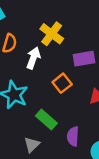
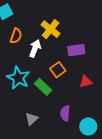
green rectangle: (46, 120) -> (43, 87), moved

